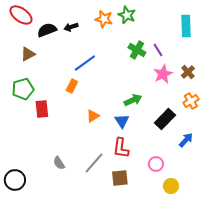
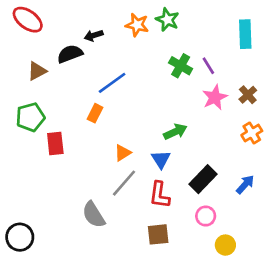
black semicircle: (47, 30) -> (70, 54), moved
black rectangle: (165, 119) -> (203, 179), moved
gray semicircle: (59, 163) -> (94, 215), moved, size x1.5
gray line: (94, 163) -> (124, 183), moved

